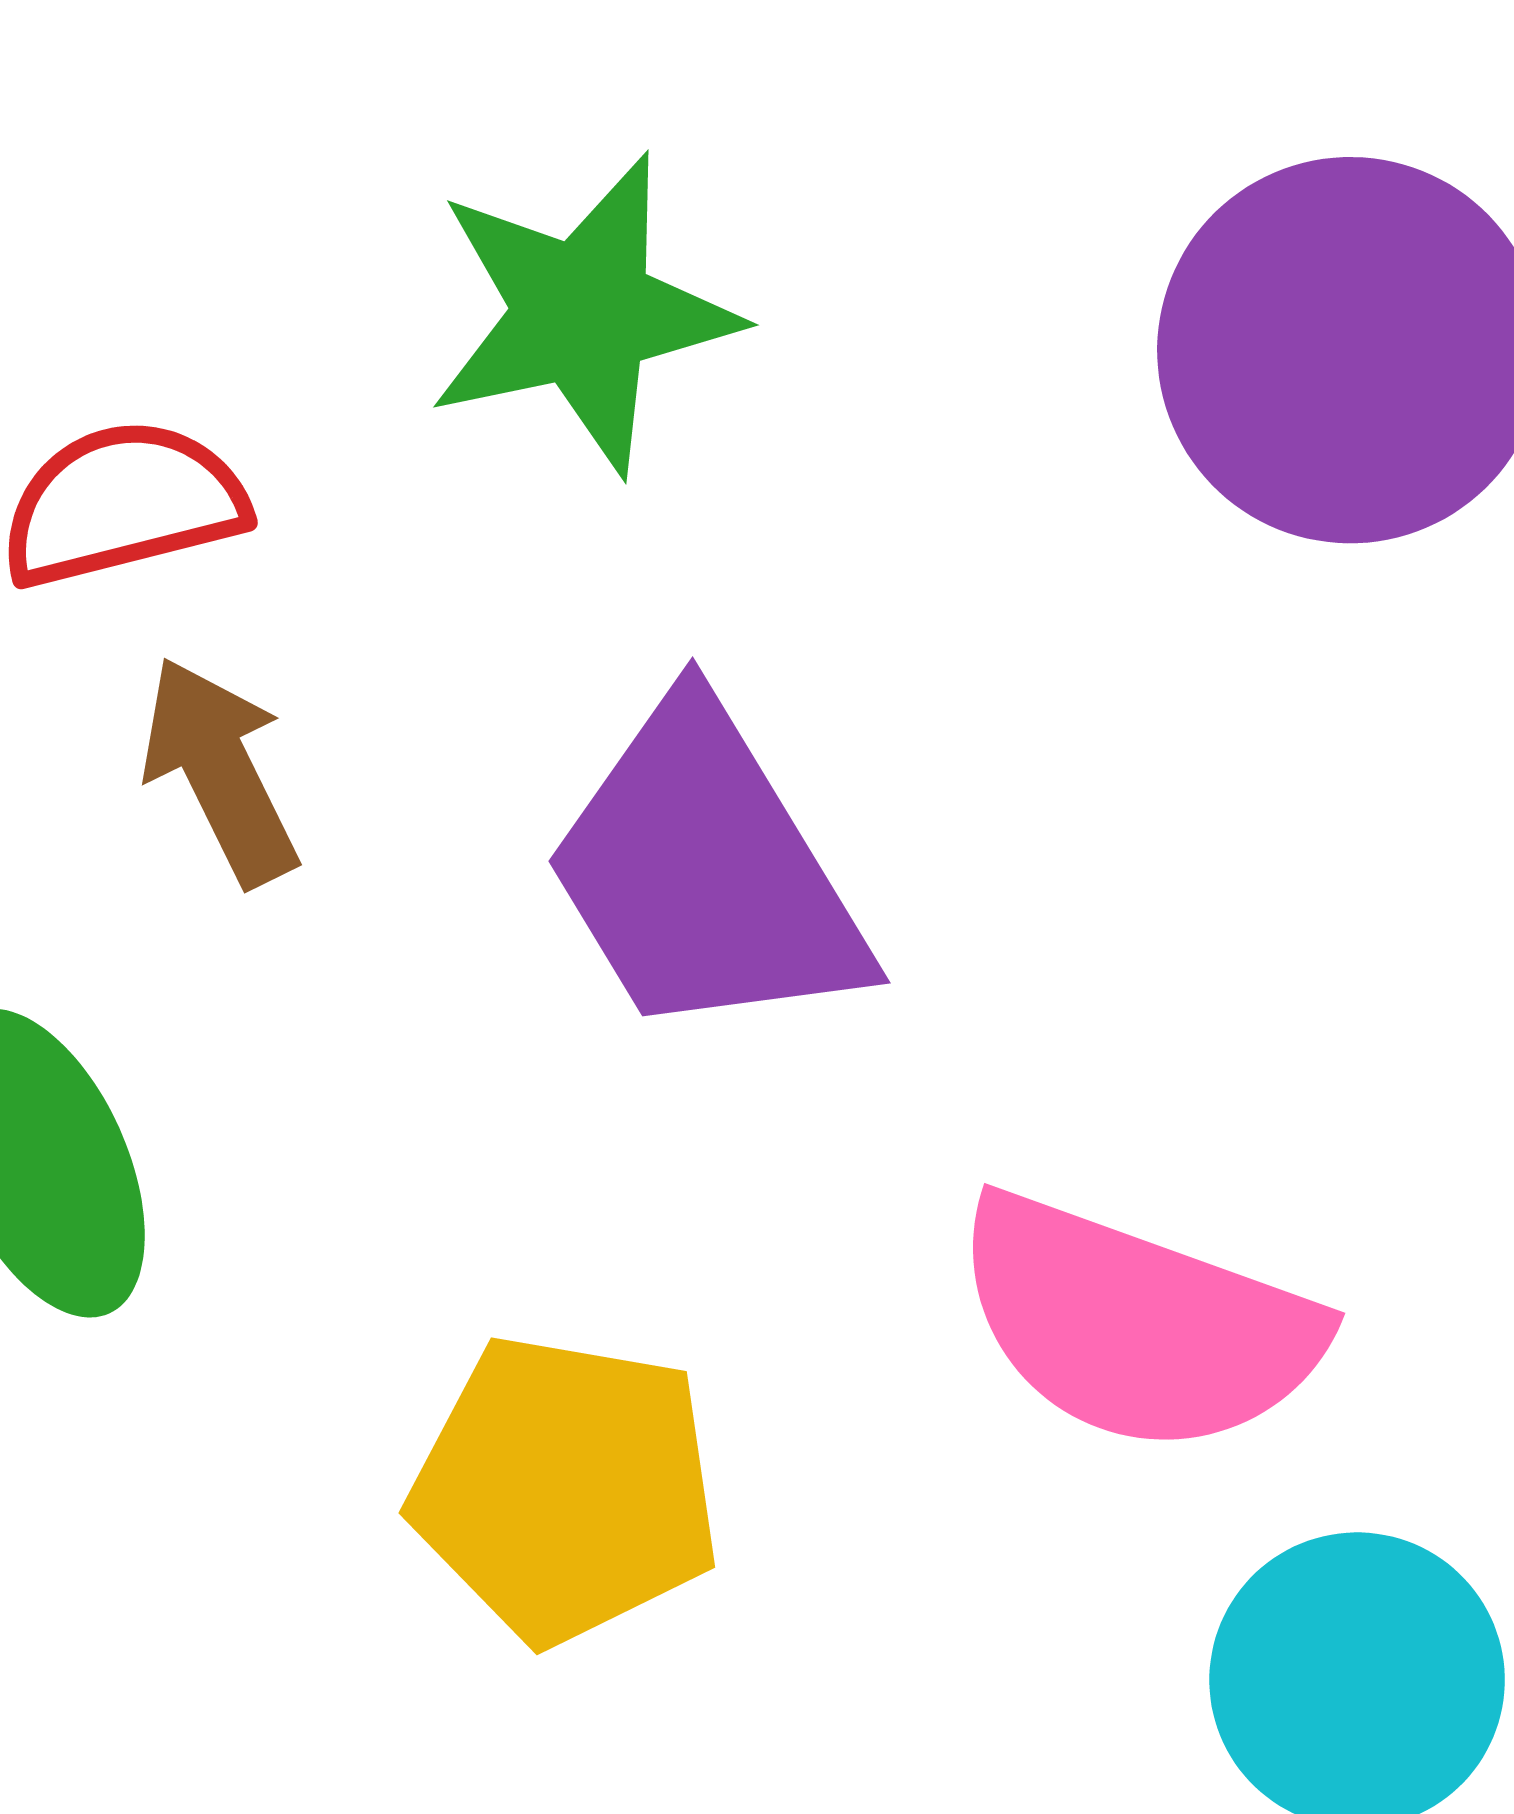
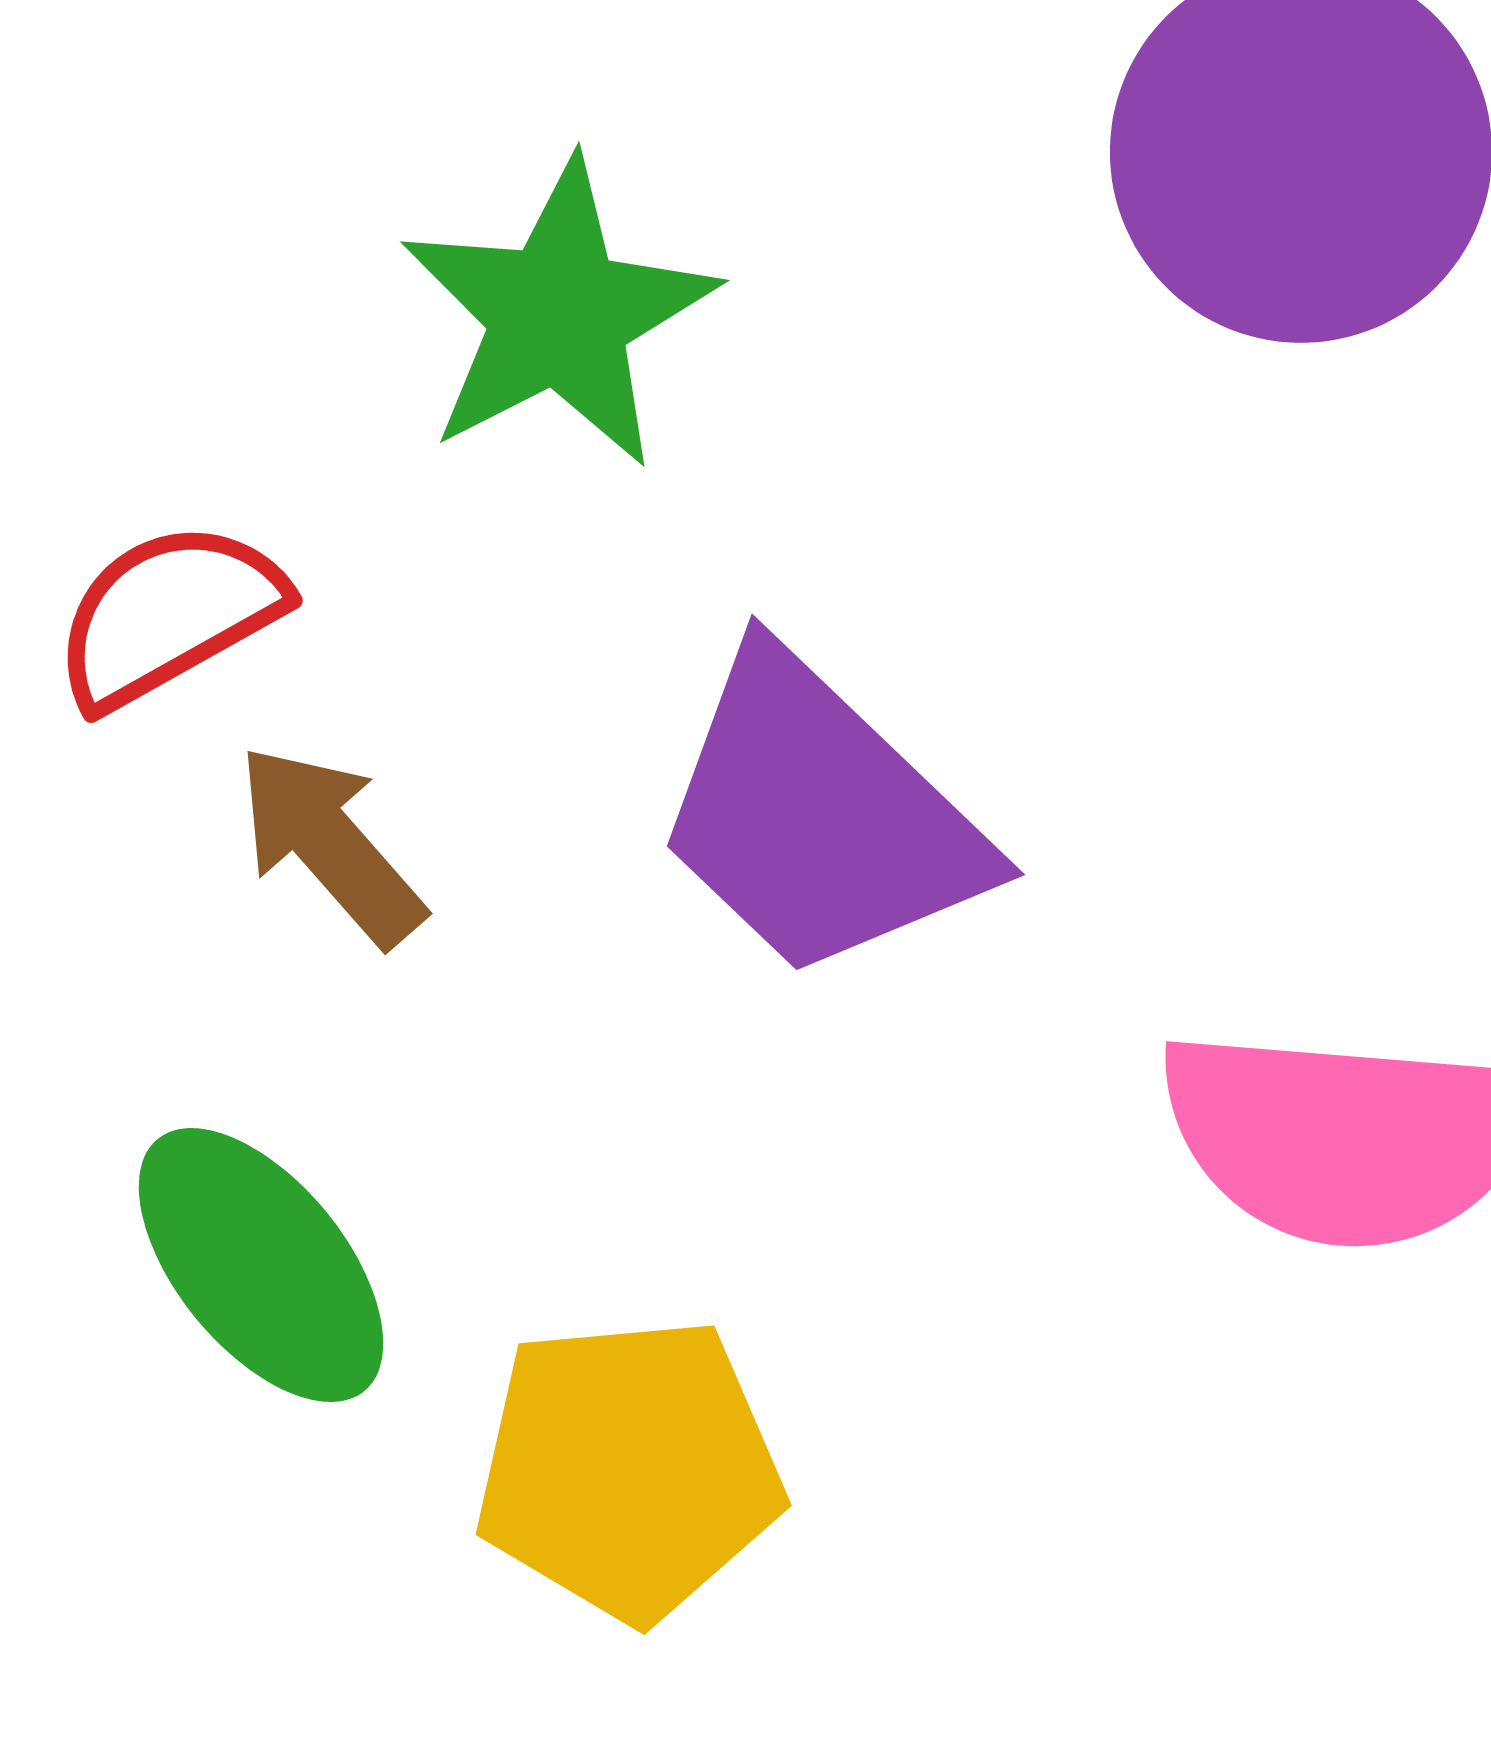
yellow pentagon: (566, 1489) -> (629, 1469), moved

